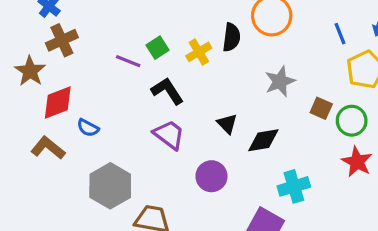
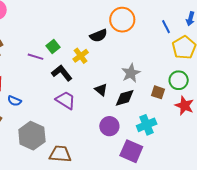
black semicircle: (231, 37) -> (99, 36), turned 66
yellow cross: (199, 52) -> (81, 56), moved
gray star: (280, 81) -> (131, 73), moved
brown square: (321, 108) -> (158, 92), moved
purple circle: (211, 176) -> (109, 126), moved

